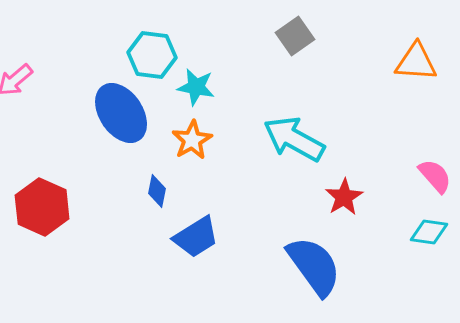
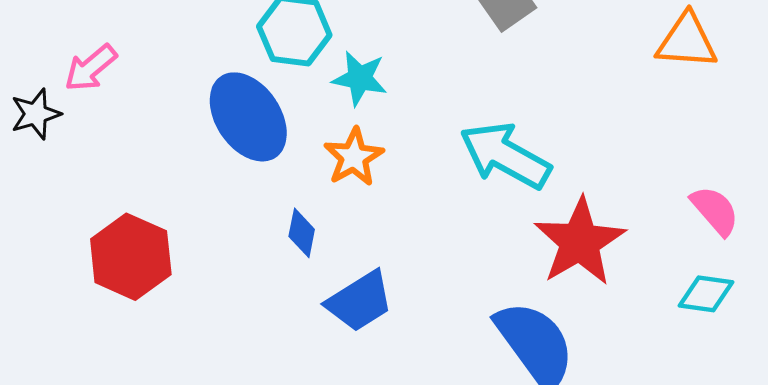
red star: (344, 197) -> (580, 242), size x1.6

